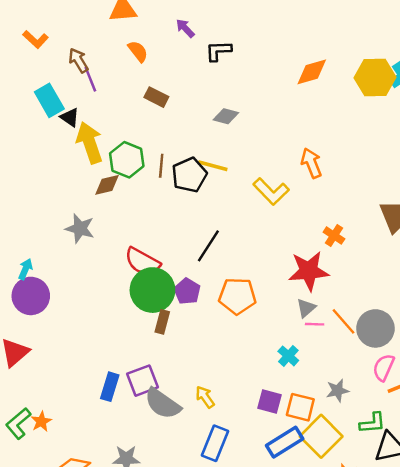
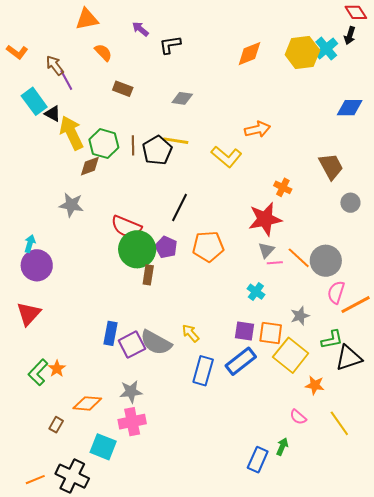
orange arrow: (311, 163) -> (257, 129), turned 105
purple square: (143, 381) -> (132, 345), moved
blue rectangle: (285, 442) -> (241, 361), moved

